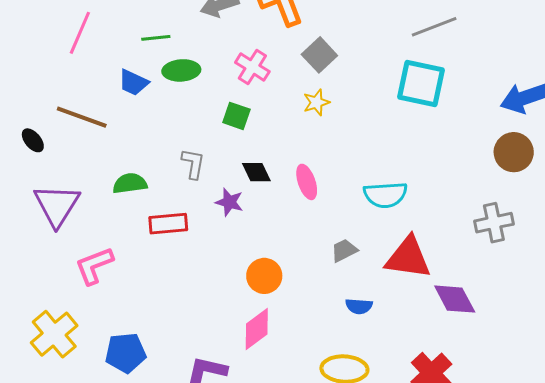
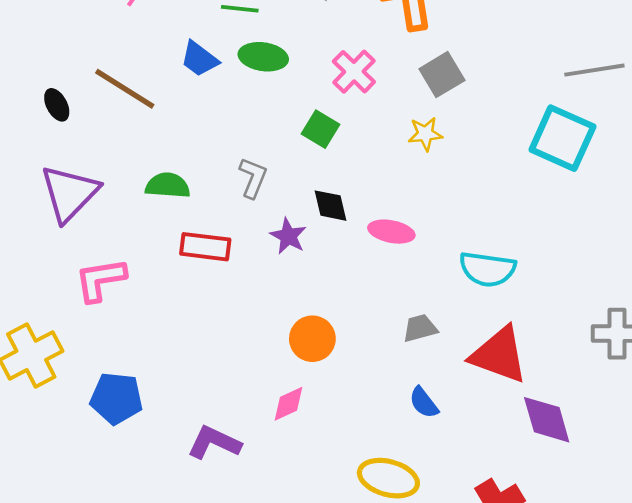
pink ellipse: (307, 182) -> (391, 232), turned -72
blue semicircle: (359, 306) -> (424, 403), turned 36
pink diamond: (257, 329) -> (289, 404), size x0.7

